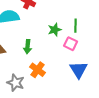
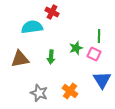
green star: (55, 30) -> (76, 48), moved
orange cross: (38, 70) -> (70, 91), moved

